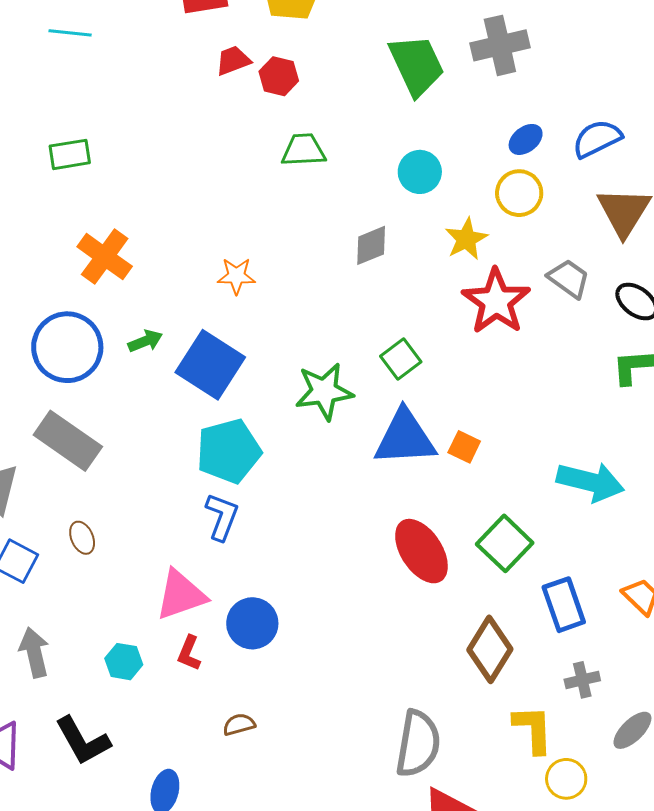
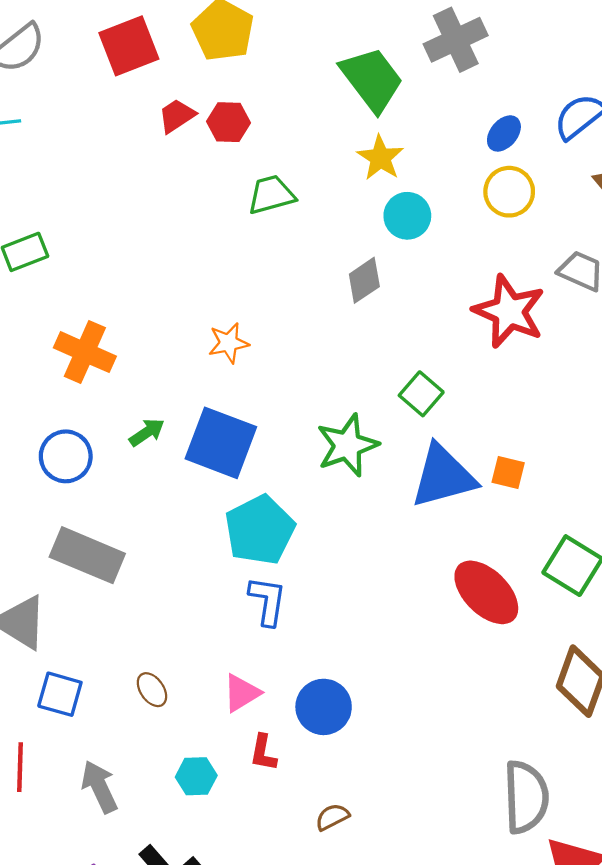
cyan circle: (420, 172) -> (407, 216), moved
yellow star: (466, 239) -> (380, 158), moved
blue circle: (67, 347) -> (66, 456), size x0.7
brown ellipse: (82, 538) -> (152, 690), moved
pink triangle: (181, 595) -> (242, 693), size x0.7

